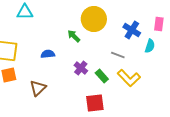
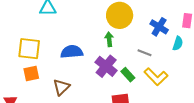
green arrow: (74, 36) -> (109, 39), moved, turned 40
blue semicircle: (48, 54) -> (72, 52), size x1.5
purple cross: (81, 68) -> (106, 66), size x1.5

